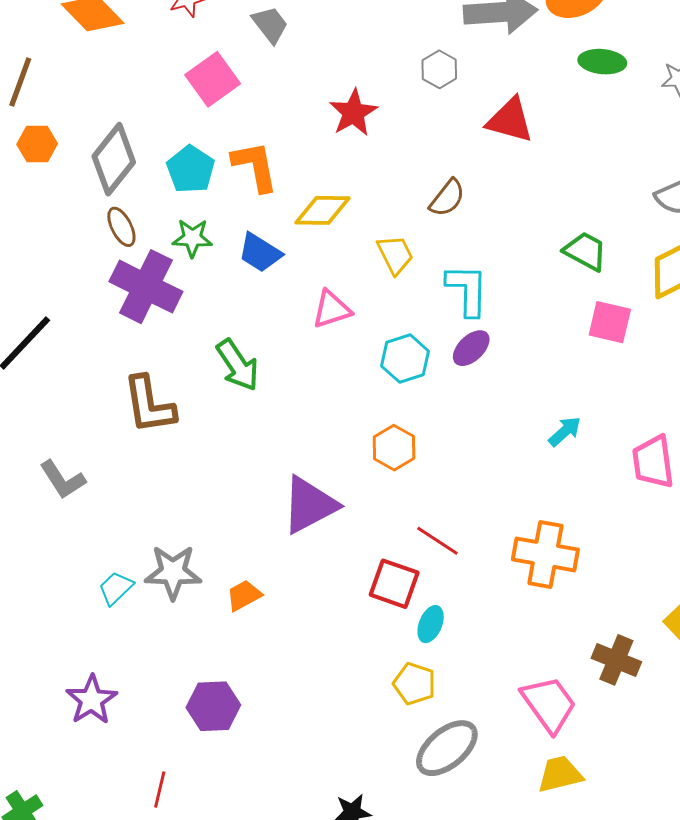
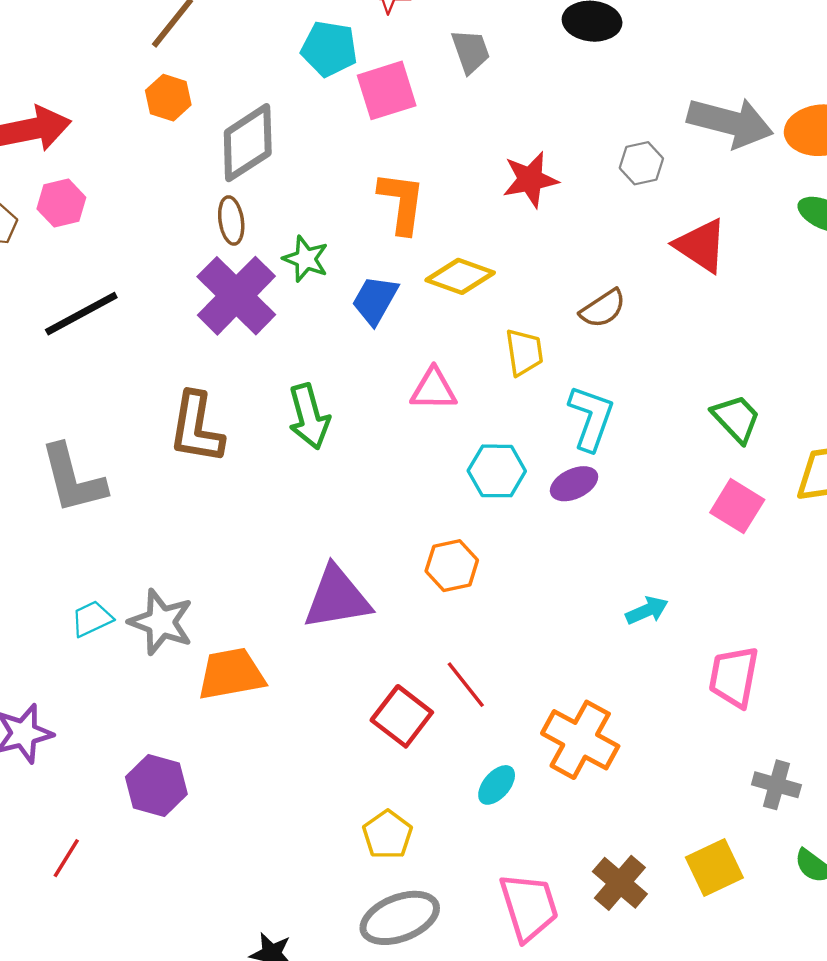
cyan pentagon: (191, 169) -> (329, 49), moved, turned 30
blue trapezoid: (260, 253) -> (375, 300), turned 69
gray L-shape: (63, 480) -> (73, 479), size x1.4
orange trapezoid: (244, 595) -> (231, 674), size x1.6
cyan ellipse: (431, 624) -> (497, 785), moved

